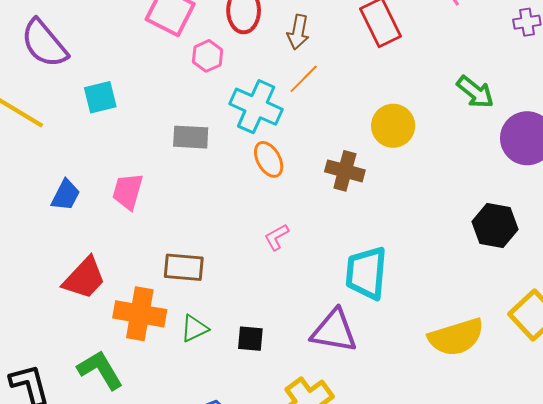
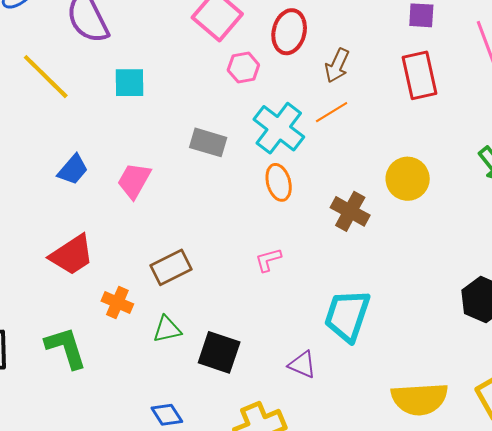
brown rectangle: (184, 267) -> (171, 267), turned -45
orange cross: (140, 314) -> (117, 302), size x0.6
purple triangle: (334, 331) -> (302, 364), size x0.6
black square: (250, 339) -> (219, 352), size x1.5

